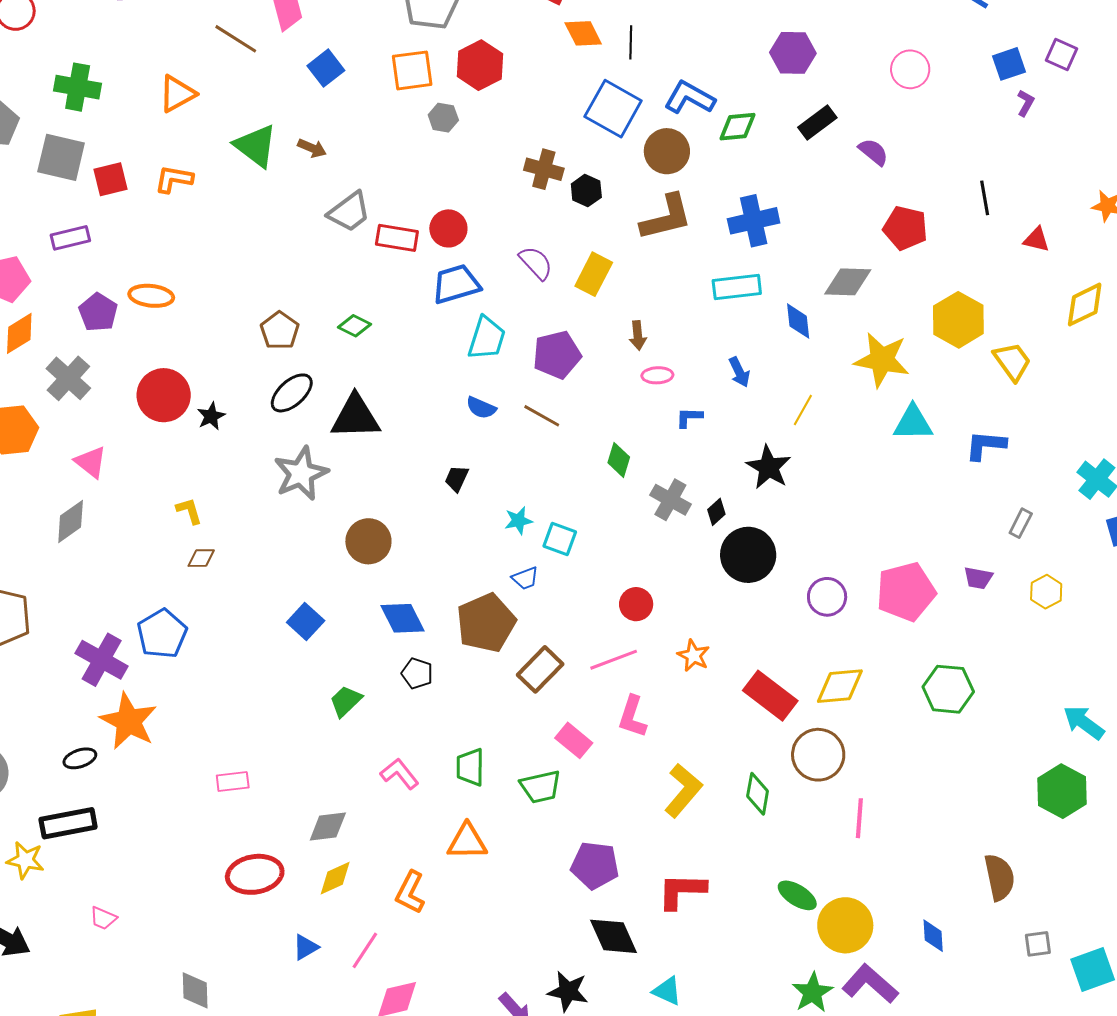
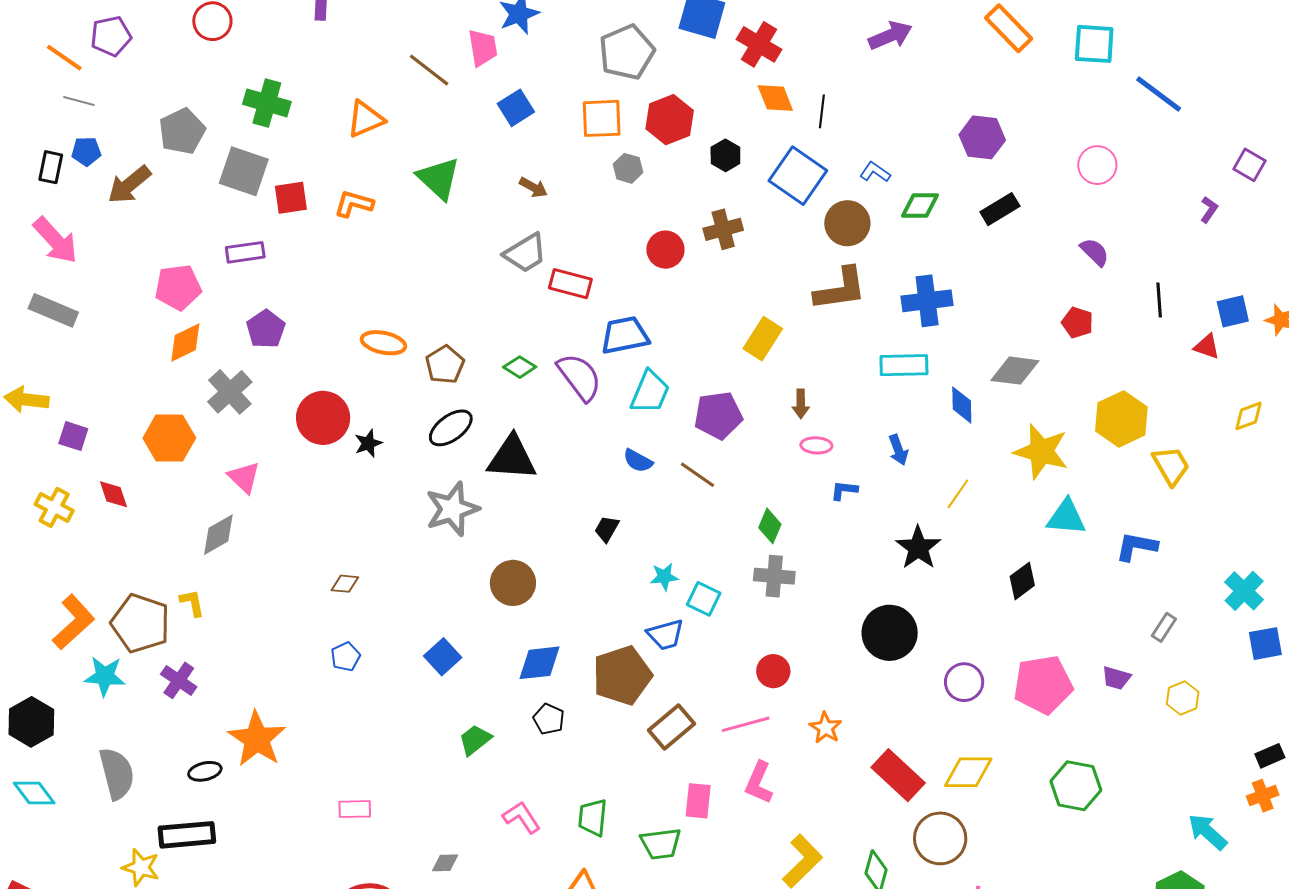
blue square: (1009, 64) -> (1233, 311), moved
blue L-shape: (690, 98) -> (875, 172), size x0.6
brown arrow: (312, 148) -> (533, 187), moved
purple semicircle: (873, 152) -> (1095, 252), moved
brown cross: (544, 169) -> (723, 229), turned -36
black hexagon: (586, 191) -> (725, 155), moved
red circle: (448, 228) -> (665, 250), moved
red pentagon: (905, 228) -> (1077, 323), size x0.7
purple semicircle: (536, 263) -> (579, 377), moved, size x1.4
orange ellipse: (151, 296) -> (383, 343), moved
yellow diamond: (1085, 305) -> (1249, 416), size x0.7
gray cross: (670, 500) -> (774, 576), moved, turned -30
yellow L-shape: (189, 511) -> (192, 603), moved
black diamond: (716, 512) -> (1022, 581), moved, size x1.4
blue trapezoid: (525, 578) -> (665, 635), size x1.4
blue diamond: (403, 618) -> (539, 663), turned -75
blue pentagon: (162, 634) -> (346, 657), moved, size x0.6
purple cross: (102, 660) -> (179, 680), moved, size x0.7
pink rectangle: (574, 740) -> (698, 801), turned 51
gray diamond: (328, 827) -> (445, 863), size x0.7

